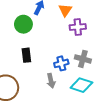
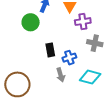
black rectangle: (26, 55) -> (50, 50), moved
gray cross: (83, 59) -> (95, 43), moved

